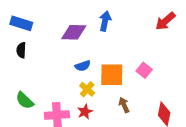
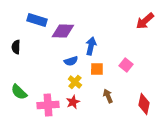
blue arrow: (105, 21) -> (91, 46), moved
blue rectangle: (21, 23) -> (37, 20), moved
orange square: (112, 75) -> (97, 69), size x0.6

